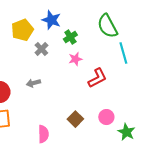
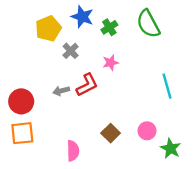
green cross: (70, 37) -> (109, 27), moved
cyan line: (123, 53) -> (167, 86), moved
red L-shape: (97, 78) -> (87, 85), moved

